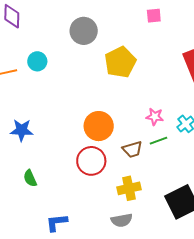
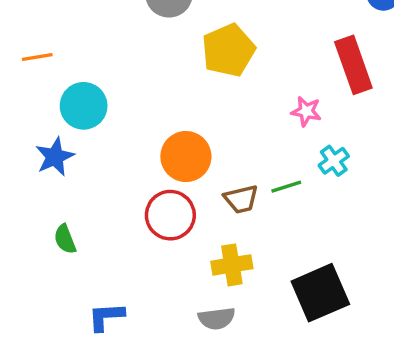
cyan circle: (37, 61) -> (84, 106), moved, size x1.4
pink star: (155, 117) -> (306, 111), moved
blue star: (22, 130) -> (55, 157), turned -30

